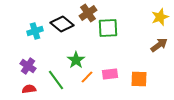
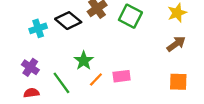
green square: (108, 28) -> (130, 16), moved, turned 30
orange square: (139, 79) -> (178, 82), moved

